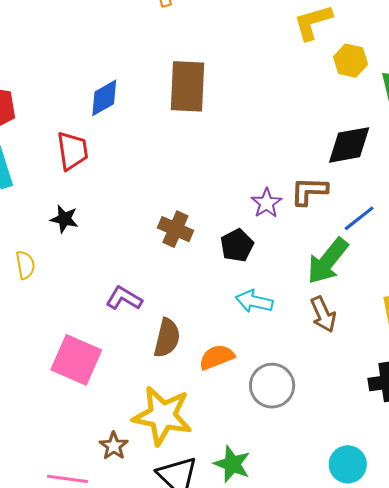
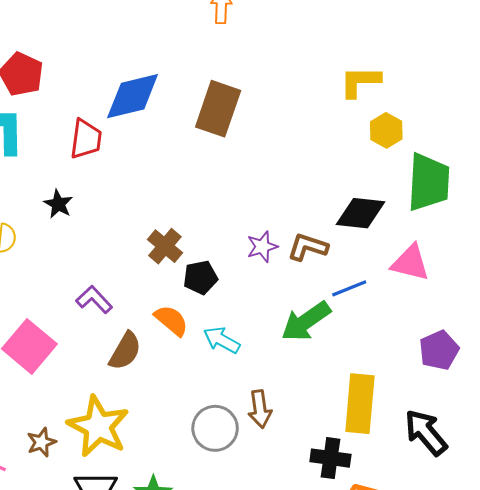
blue diamond: (104, 98) -> (133, 96), size x1.5
black pentagon: (237, 245) -> (200, 277), moved
brown arrow: (323, 314) -> (260, 409), moved
orange semicircle: (217, 357) -> (171, 320), moved, turned 45

